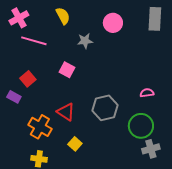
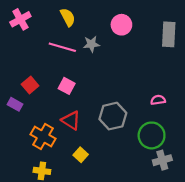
gray rectangle: (155, 19) -> (169, 34), moved
pink line: (34, 41) -> (62, 47), moved
pink square: (67, 70) -> (67, 86), moved

